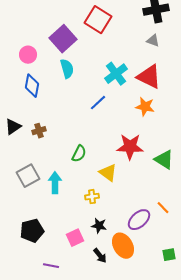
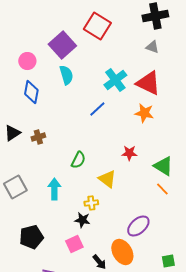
red star: (130, 147) -> (129, 153), size x0.6
gray square: (28, 176) -> (15, 187), moved
orange line: (163, 208) -> (162, 189), moved
black star: (99, 226) -> (82, 220), moved

